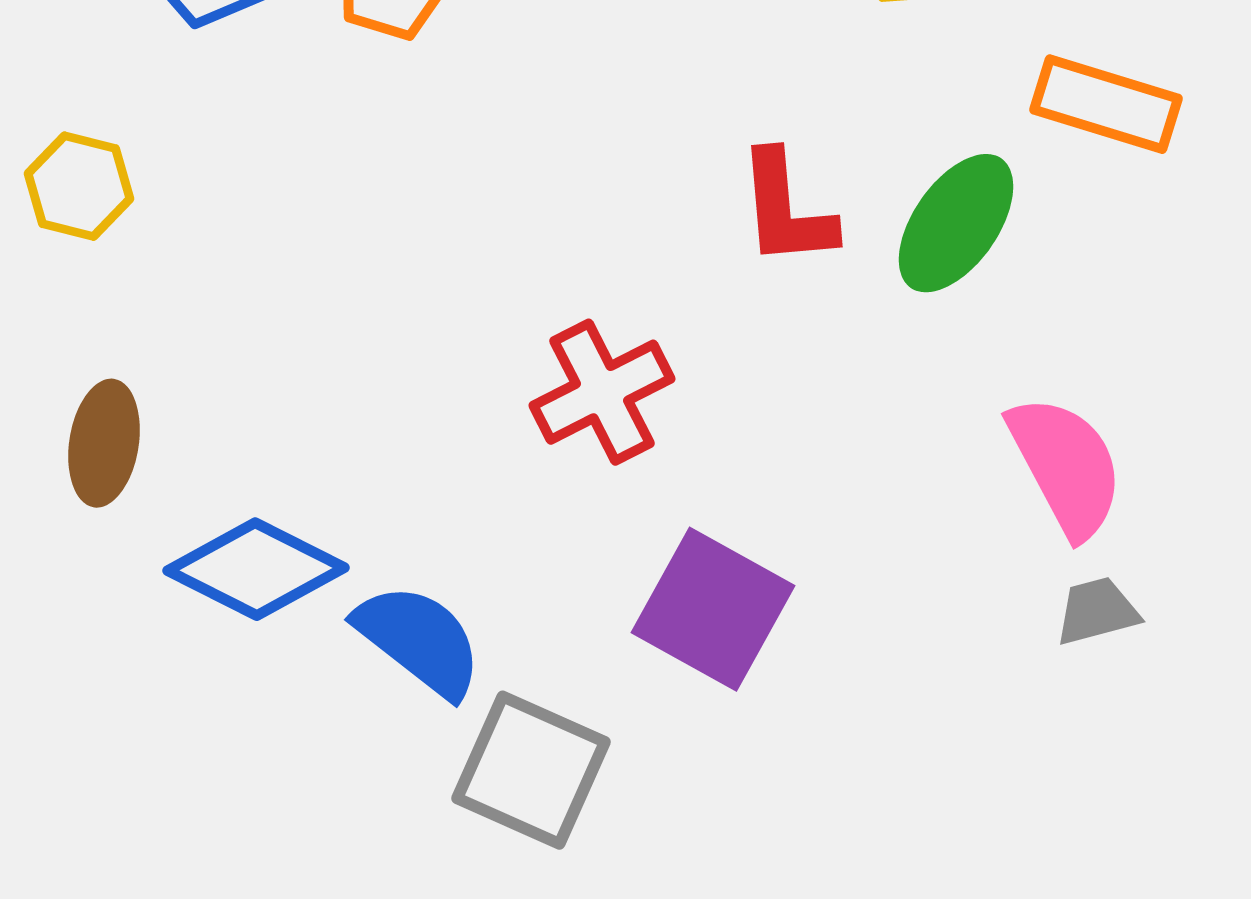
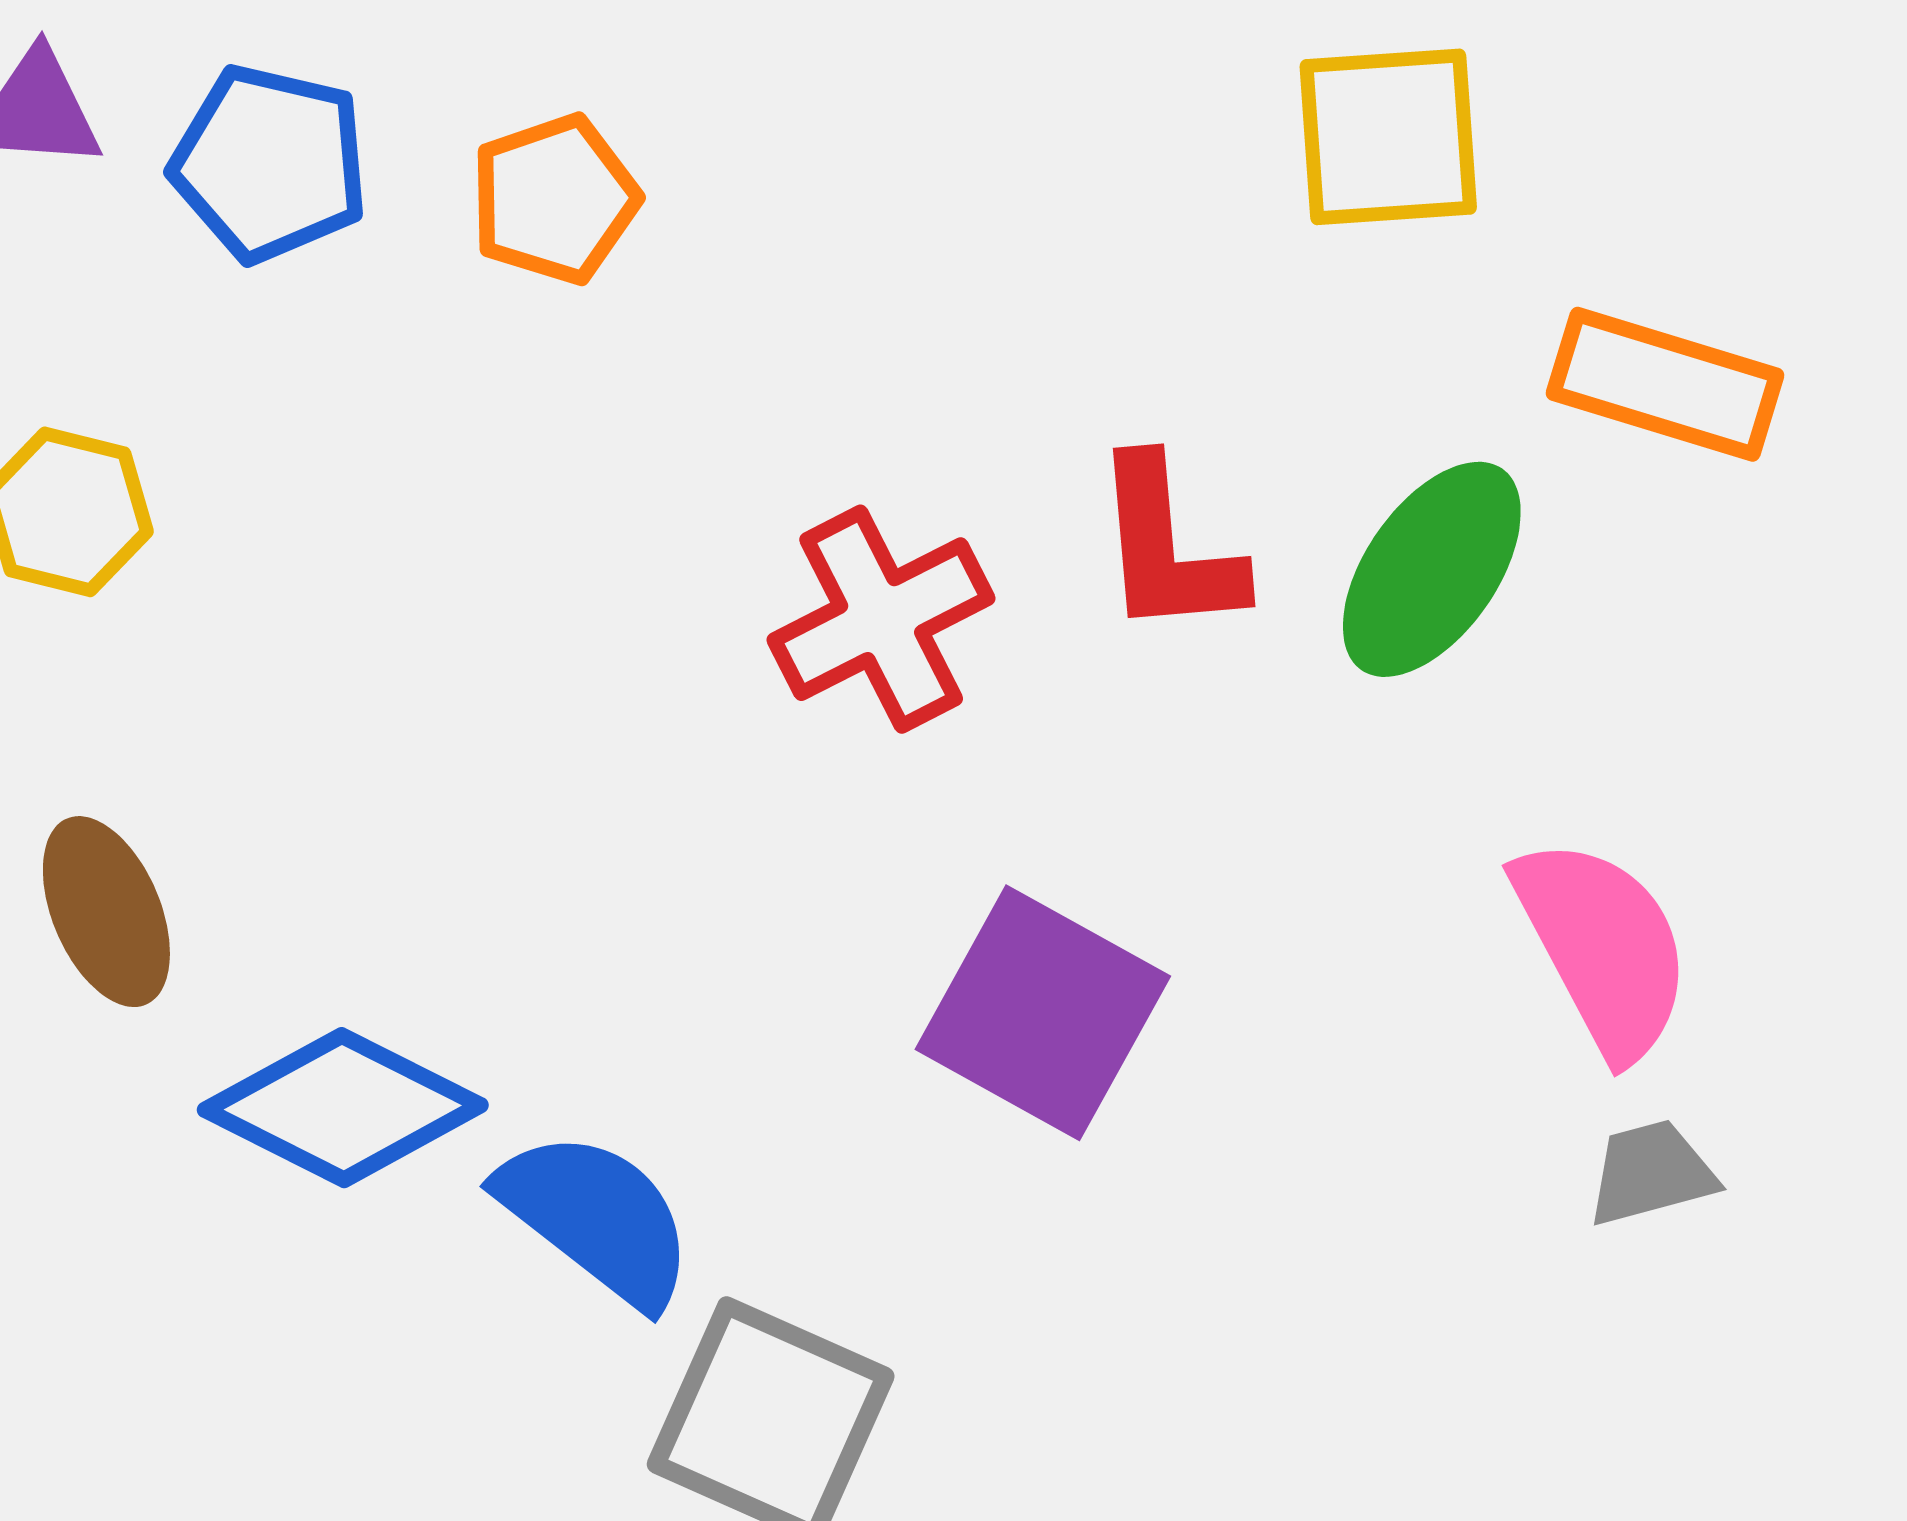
red cross: (602, 392) -> (881, 619), moved
brown ellipse: (104, 443) -> (106, 912), turned -32
purple square: (713, 609) -> (1043, 1013), moved

